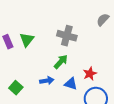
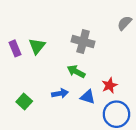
green arrow: (61, 62) -> (76, 72), turned -105

